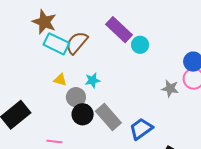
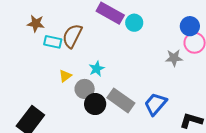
brown star: (44, 22) -> (36, 23), size x0.7
cyan rectangle: (56, 44) -> (53, 42), size x0.7
yellow triangle: (60, 80) -> (65, 76), turned -40

